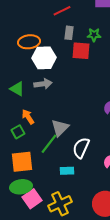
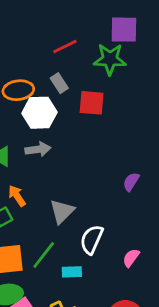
gray rectangle: (69, 33) -> (59, 83), moved, turned -40
green star: (94, 35) -> (110, 59), moved, size x1.6
green line: (49, 144) -> (44, 255), moved

